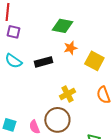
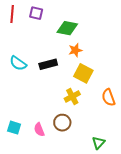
purple square: (13, 32) -> (36, 13), moved
yellow square: (94, 61) -> (83, 73), moved
brown circle: (57, 120) -> (62, 123), size x0.7

